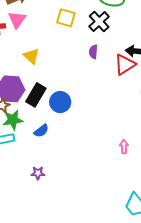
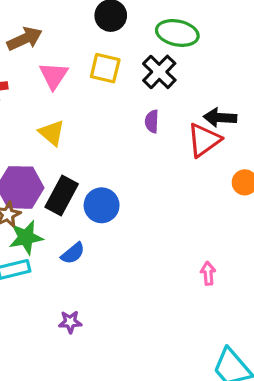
pink triangle: (17, 20) -> (54, 76), moved

